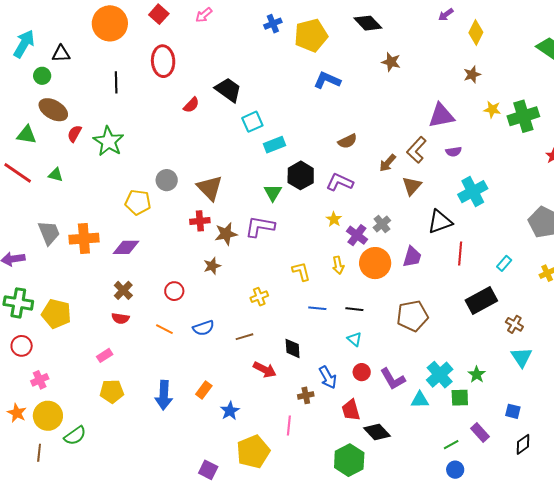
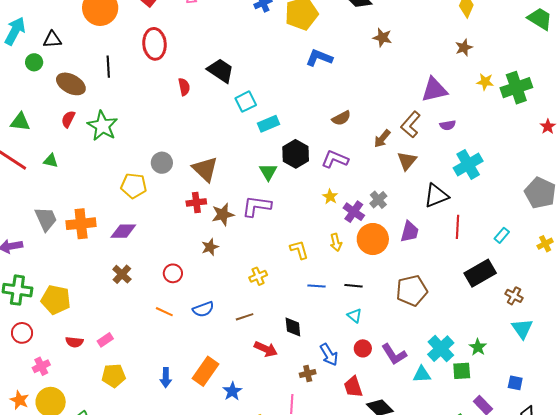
red semicircle: (191, 105) -> (184, 87), turned -54
brown ellipse: (53, 110) -> (71, 84), moved
red semicircle: (120, 318) -> (74, 342), moved
orange rectangle: (204, 390) -> (206, 371), size x1.6
blue arrow: (164, 395) -> (166, 378), size x0.7

